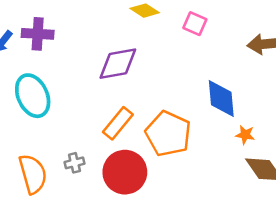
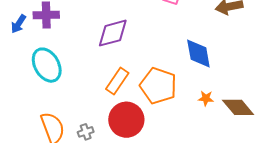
orange star: (245, 135) -> (206, 98), moved
gray cross: (74, 163) -> (86, 132), moved

